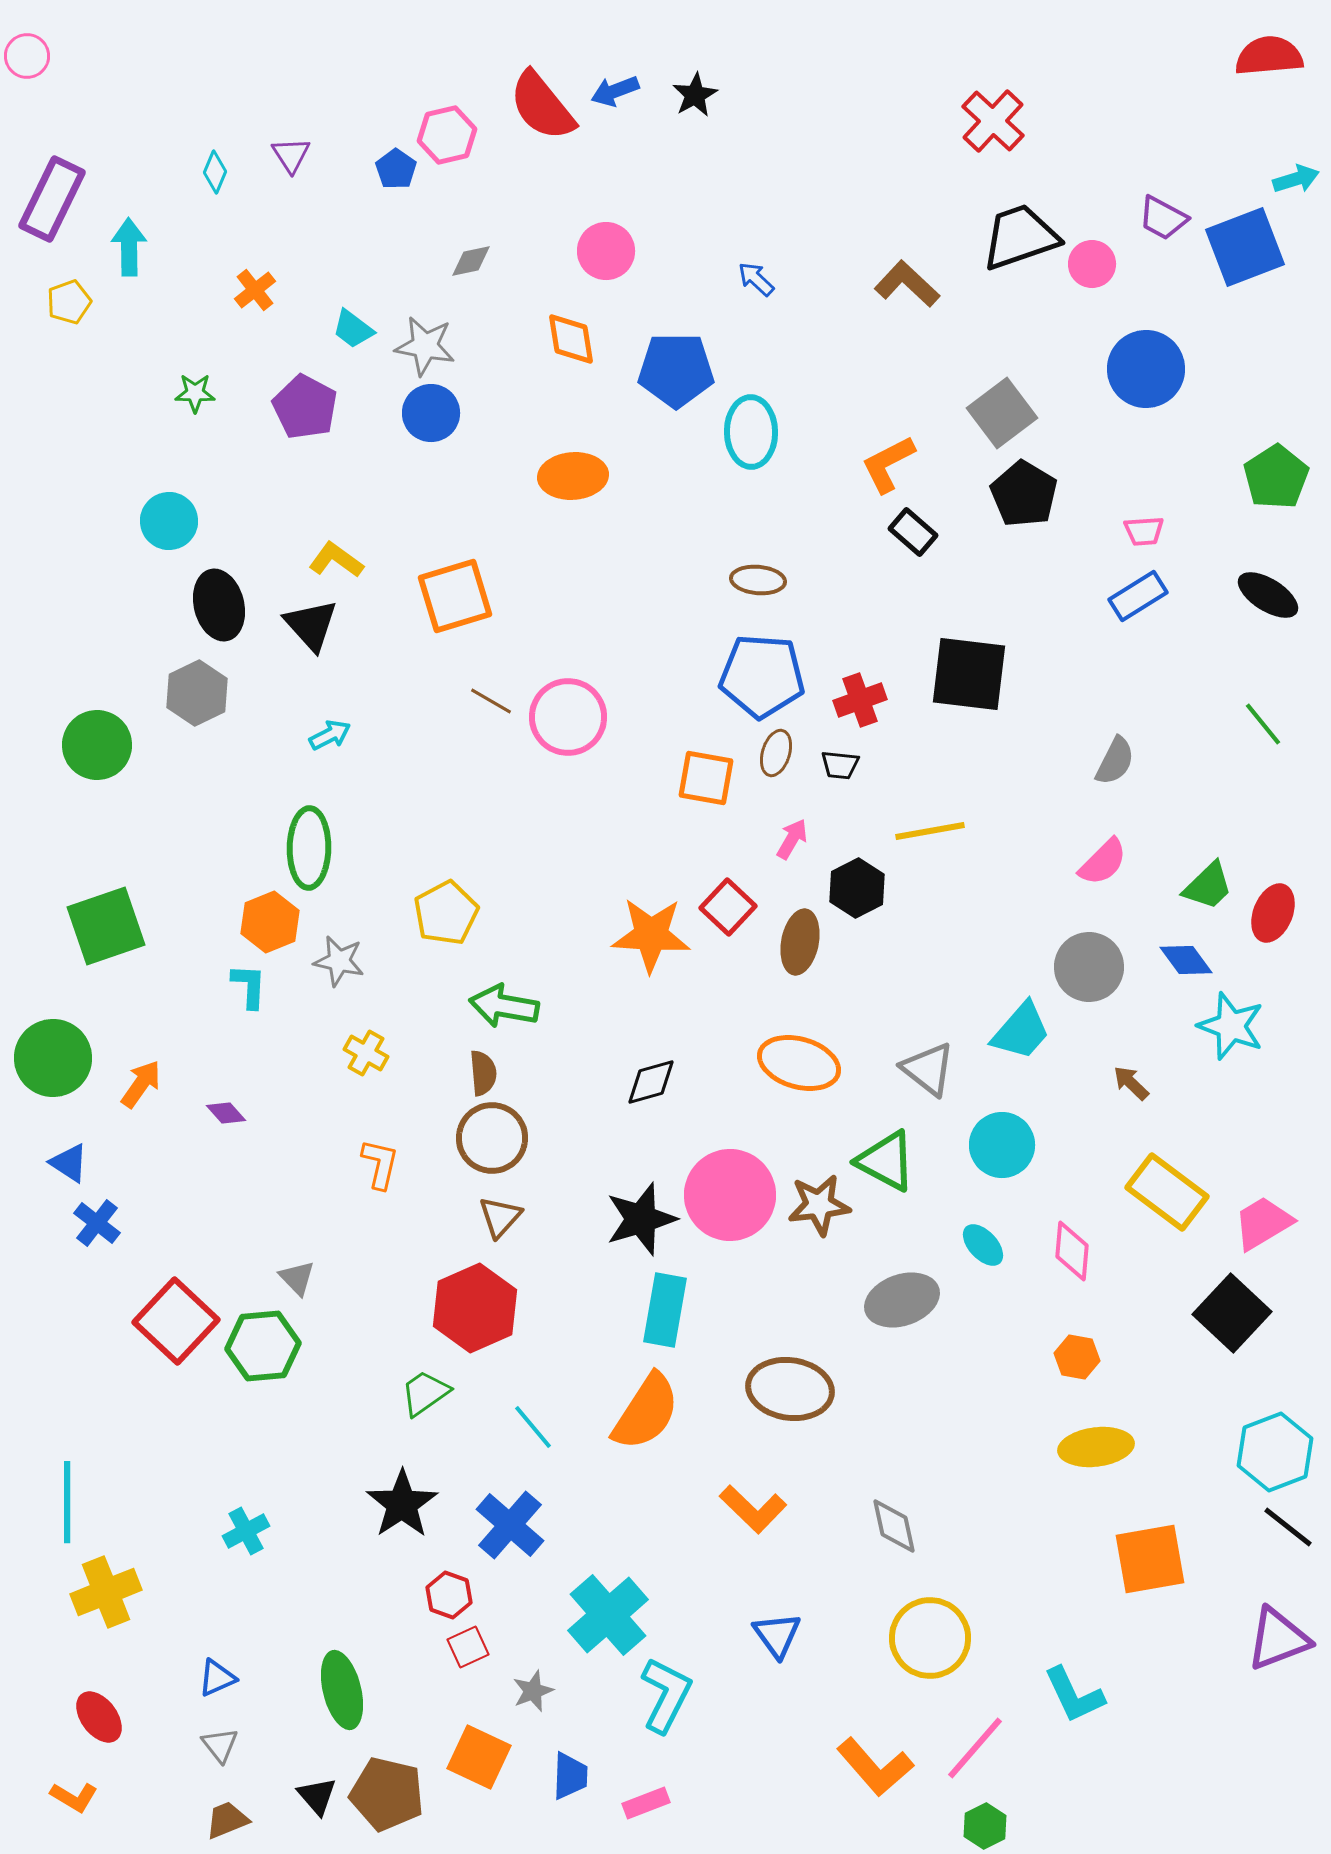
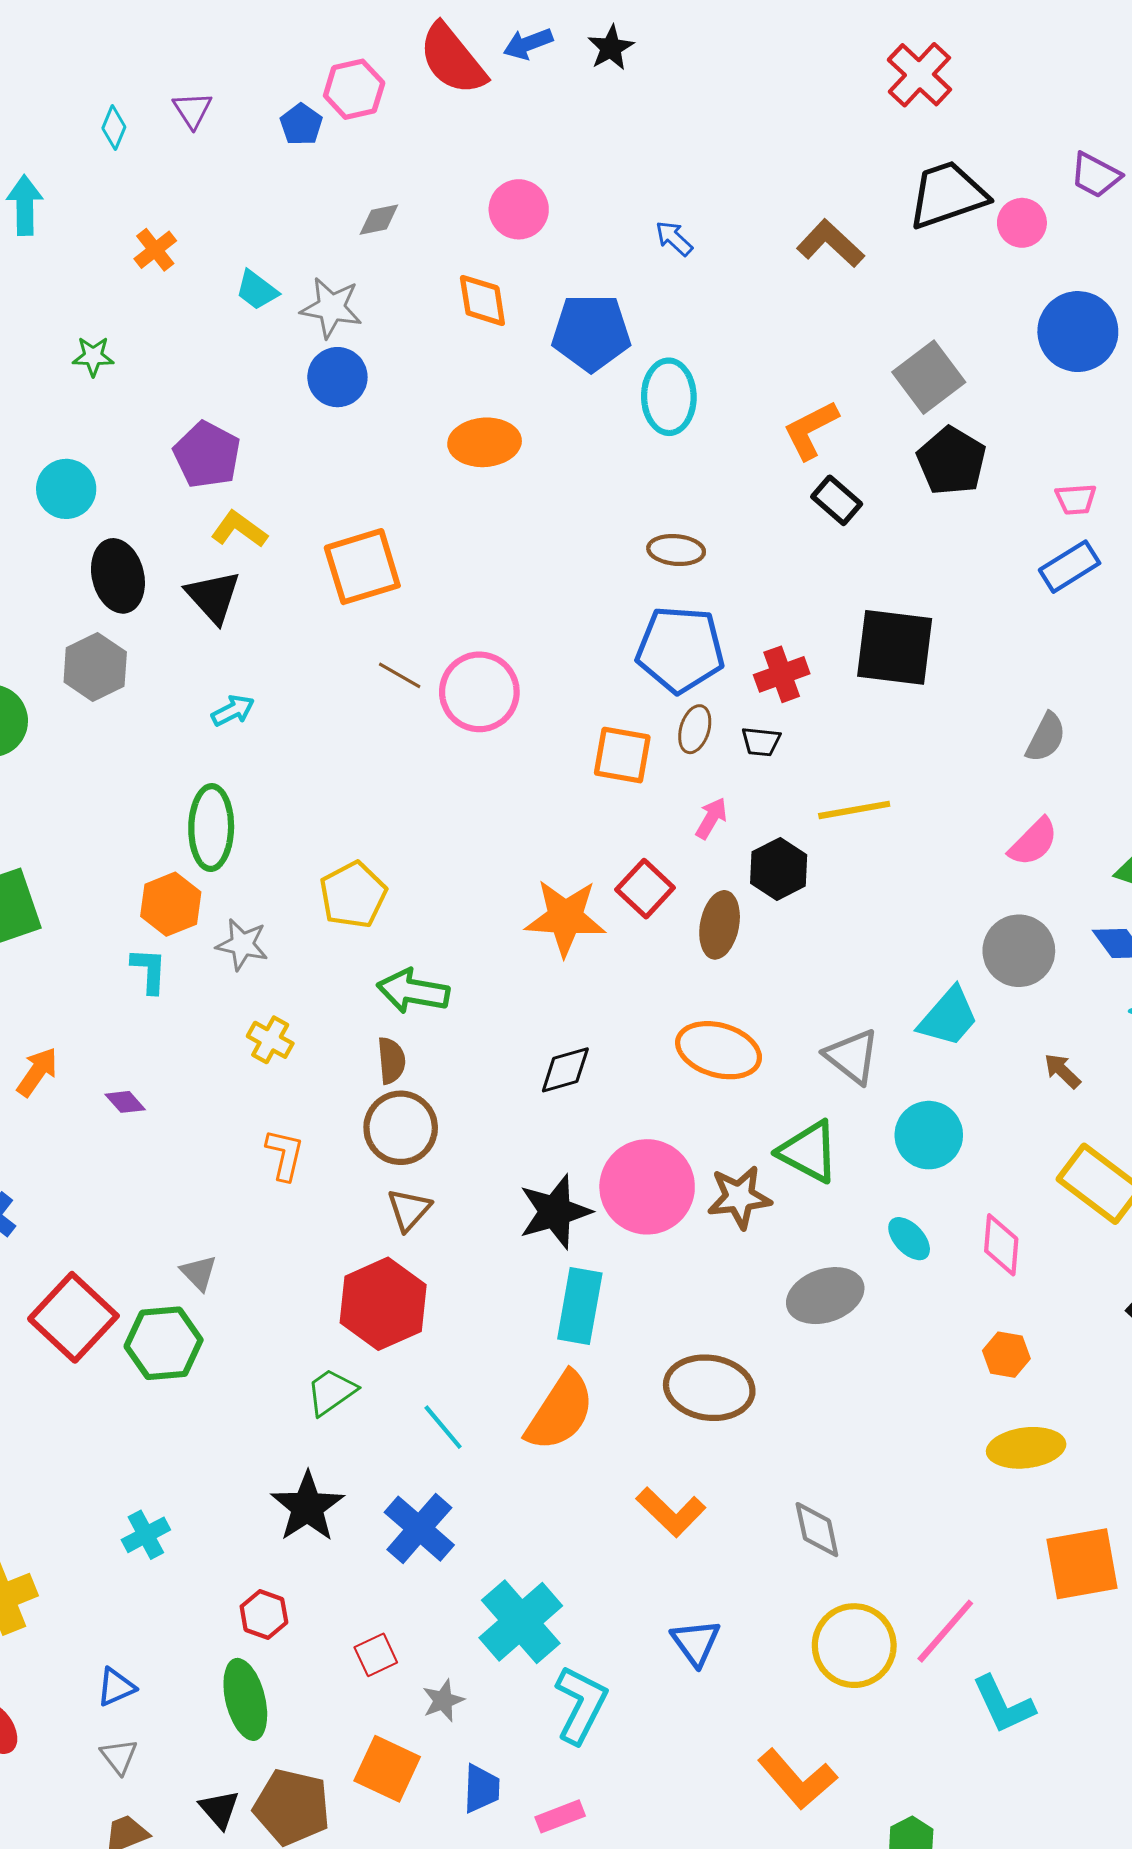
purple pentagon: (305, 407) -> (207, 455), moved
red hexagon: (449, 1595) -> (264, 1615), moved
pink line: (975, 1748) -> (945, 1631), moved

